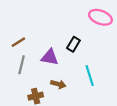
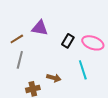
pink ellipse: (100, 17) -> (93, 43), moved
purple triangle: (50, 57) -> (40, 28), moved

